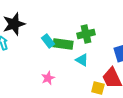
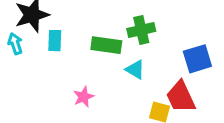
cyan rectangle: (48, 41) -> (55, 41), moved, turned 40

